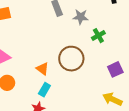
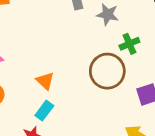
brown circle: (71, 59) -> (107, 71), moved

